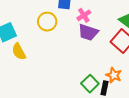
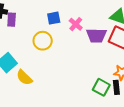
purple trapezoid: (88, 32) -> (96, 36), moved

